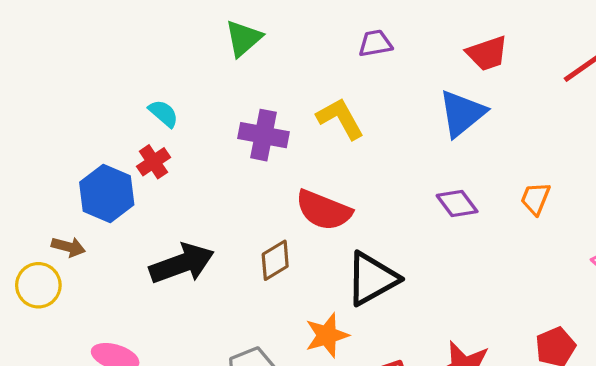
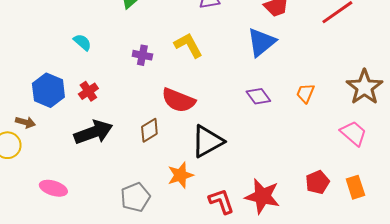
purple cross: (264, 135) -> (142, 55), size x0.7
red cross: (153, 162) -> (88, 91), moved

